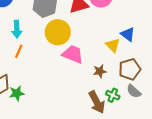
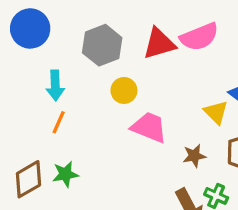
yellow circle: (58, 32) -> (124, 90), size x0.6
green star: (17, 93) -> (65, 174), moved

